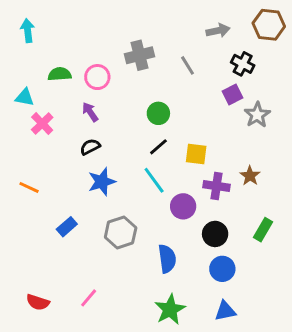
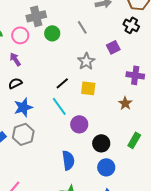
gray cross: (140, 55) -> (36, 16), moved
black cross: (243, 64) -> (131, 25), moved
green circle: (158, 113) -> (52, 33), moved
gray star: (257, 115) -> (86, 61), moved
purple cross: (217, 186) -> (135, 75), moved
gray hexagon: (121, 233) -> (23, 134), moved

